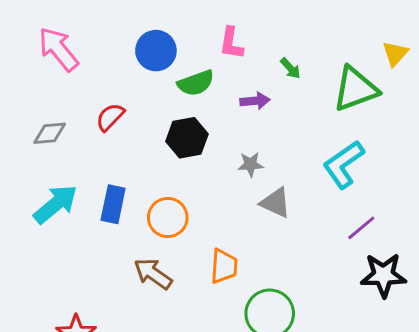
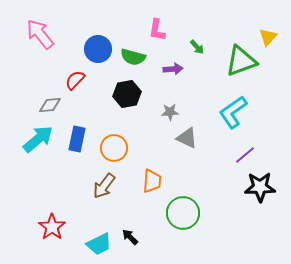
blue circle: (156, 51) -> (98, 49), moved
green semicircle: (196, 83) -> (133, 57), turned 35
gray diamond: (50, 133) -> (50, 105), moved
brown arrow: (153, 274) -> (104, 186), turned -88

